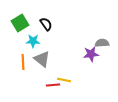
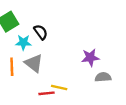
black semicircle: (46, 24) -> (41, 32), moved
gray semicircle: (102, 43) -> (103, 77), moved

